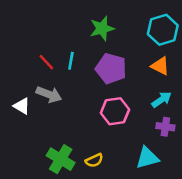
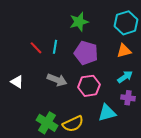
orange triangle: (160, 66) -> (124, 51), turned -42
gray arrow: (49, 94) -> (57, 80), moved
cyan triangle: (147, 158) -> (107, 113), moved
yellow semicircle: (94, 160) -> (73, 124), size x1.5

